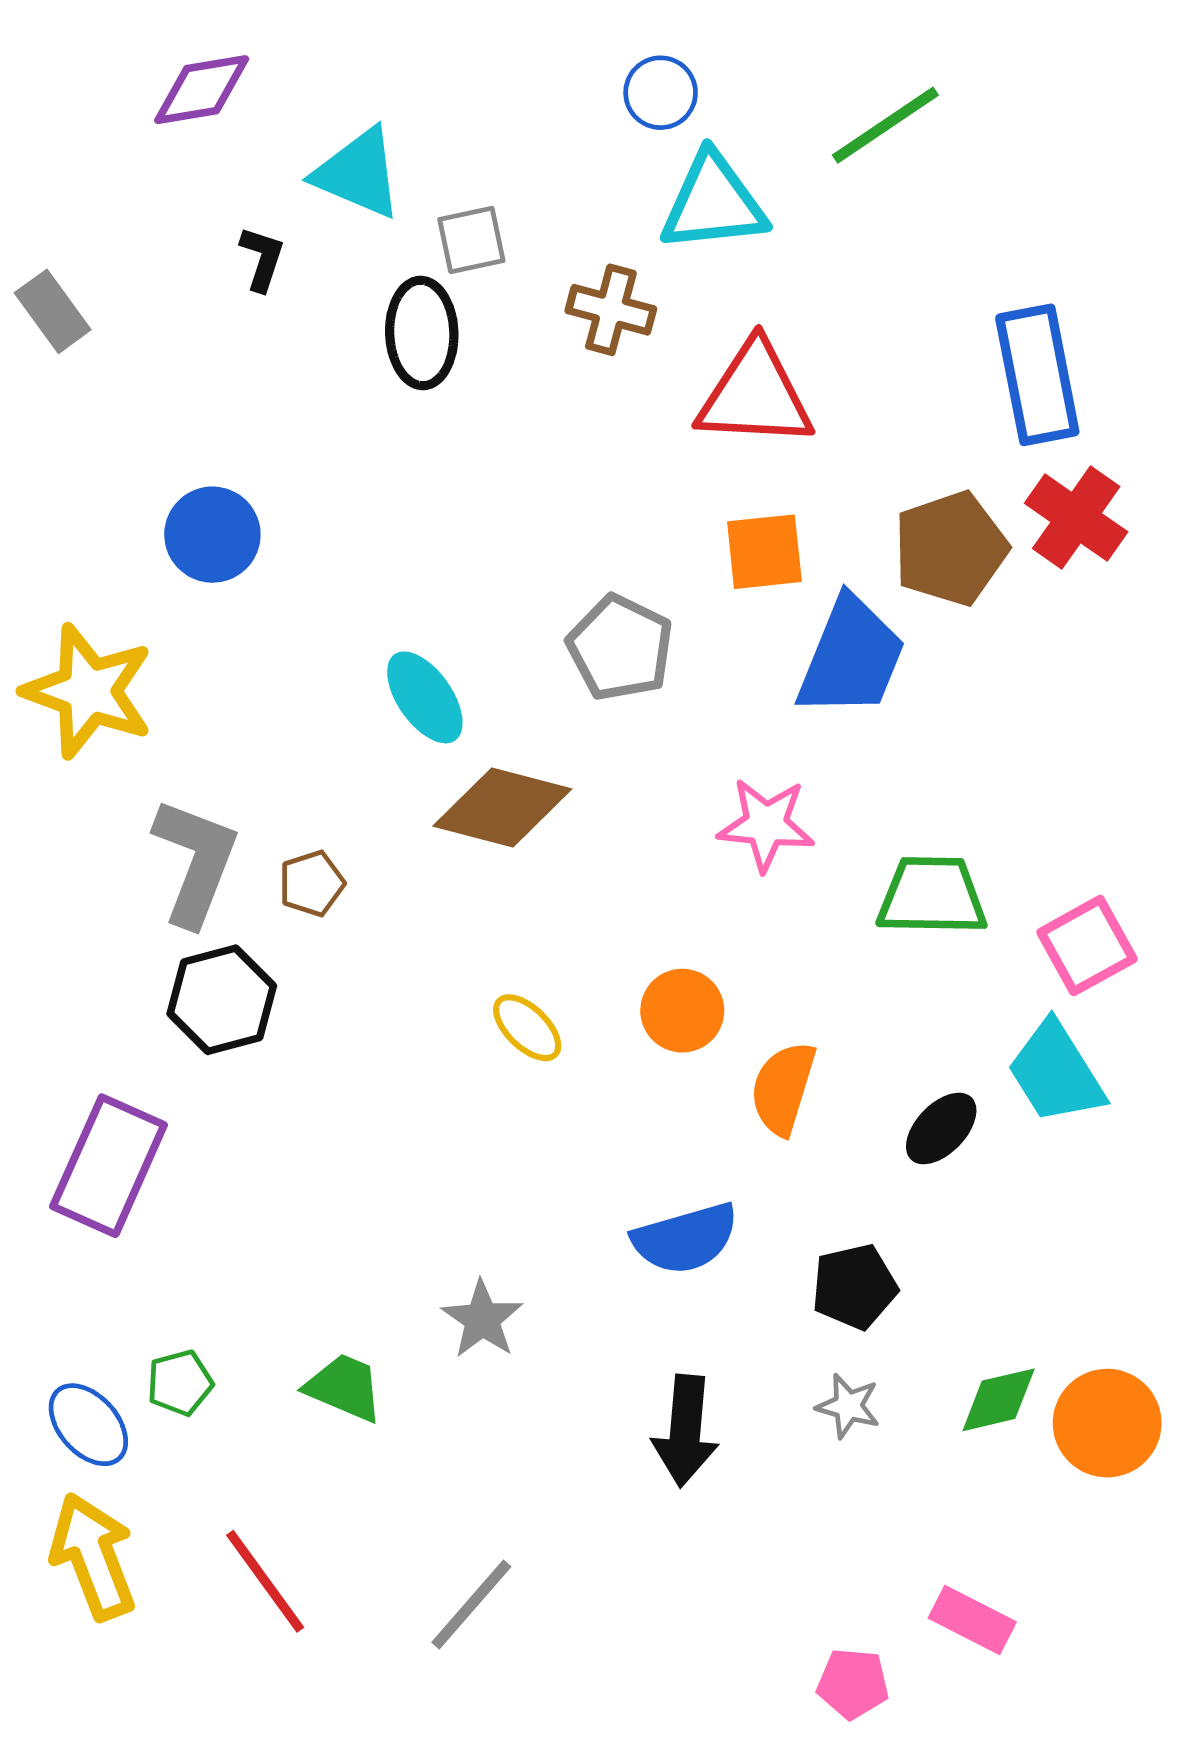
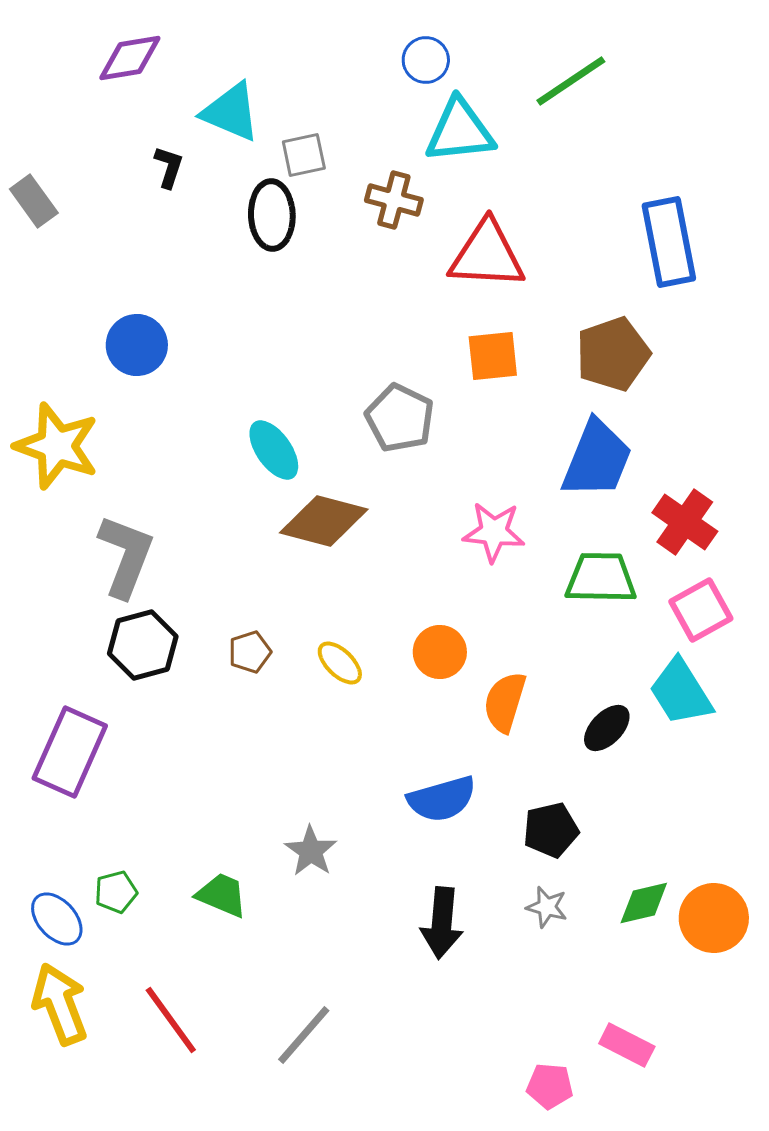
red cross: (1076, 518) -> (685, 522), moved
blue trapezoid: (851, 657) -> (597, 459), moved
brown pentagon: (312, 883) -> (250, 652), moved

